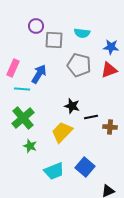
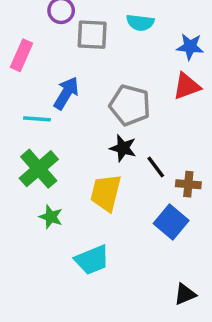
gray pentagon: (79, 65) -> (130, 105), moved
pink rectangle: (13, 68) -> (22, 55), moved
black line: (91, 117) -> (156, 167), turned 64
yellow trapezoid: (62, 132) -> (106, 193), turned -30
blue square: (85, 167) -> (171, 222), moved

